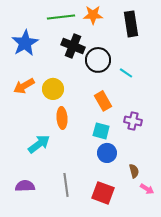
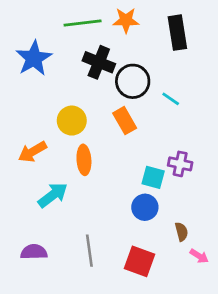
orange arrow: (24, 86) -> (32, 152), moved
orange rectangle: (103, 101) -> (125, 121), moved
cyan square: (101, 131) -> (153, 177), moved

